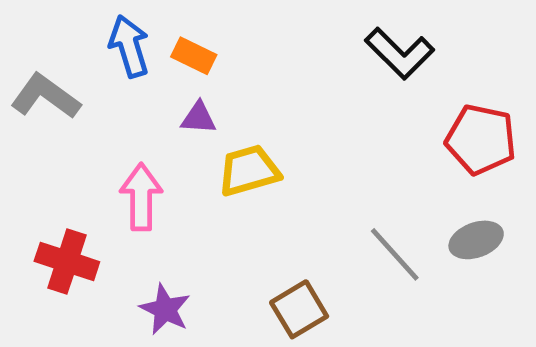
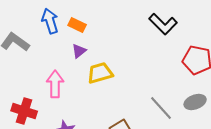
purple triangle: (199, 118) -> (79, 51), turned -42

